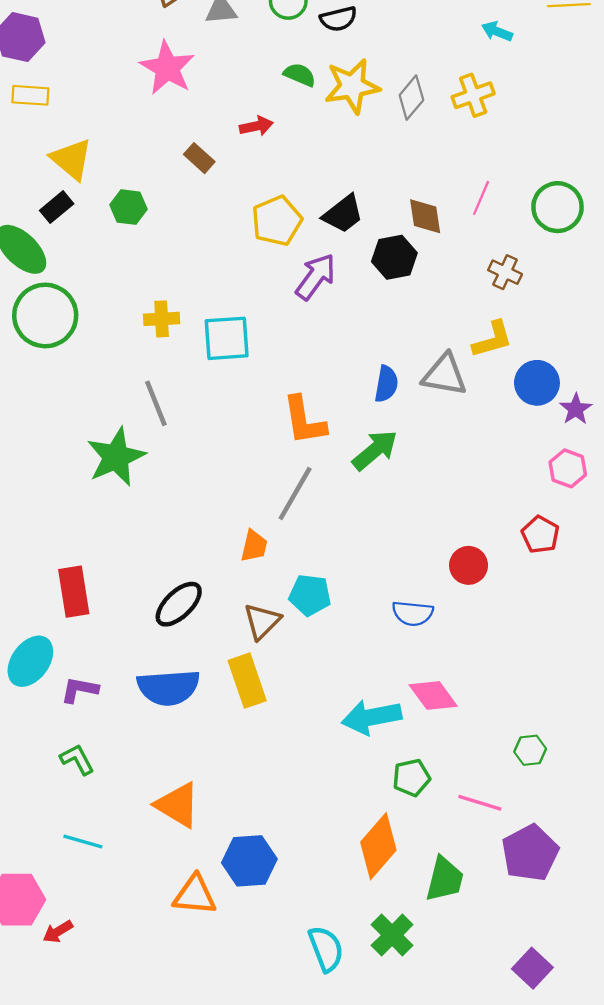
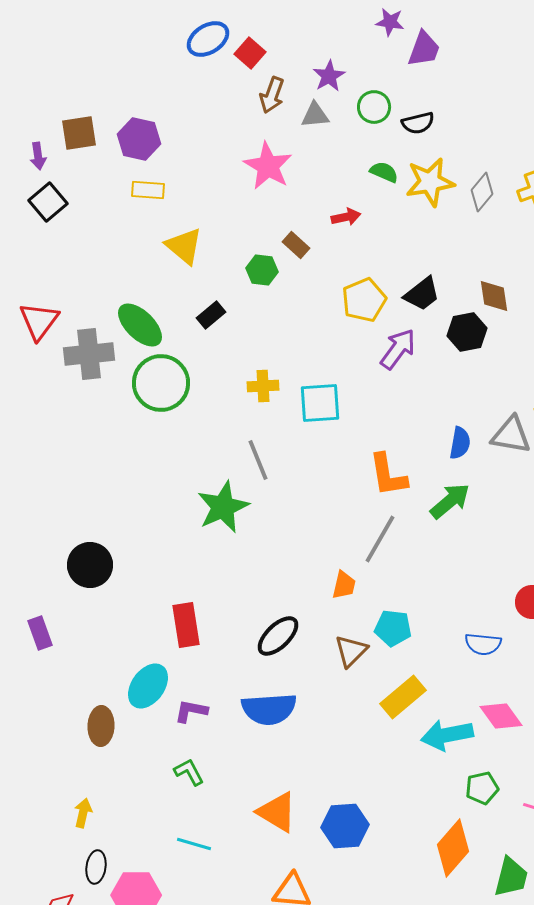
black rectangle: (57, 207) -> (211, 315), moved
green hexagon: (128, 207) -> (262, 270), moved
yellow rectangle: (247, 681) -> (403, 697), moved, turned 69
blue hexagon: (249, 861) -> (345, 826), moved

